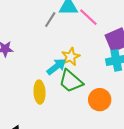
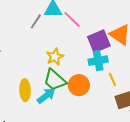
cyan arrow: (56, 67) -> (46, 96), moved
orange circle: (100, 100) -> (79, 85), moved

